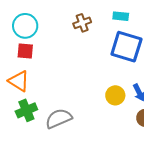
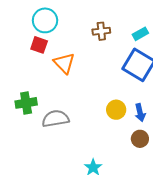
cyan rectangle: (121, 16) -> (140, 34), turned -49
orange triangle: (19, 81) -> (64, 63), moved

